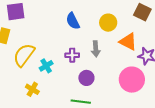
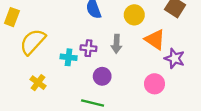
cyan cross: (46, 66) -> (69, 57), moved, turned 32
pink circle: (132, 80) -> (155, 84), size x0.7

